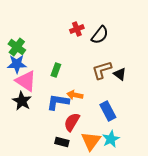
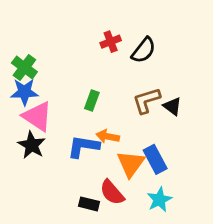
green rectangle: (56, 70) -> (92, 101), moved
red semicircle: (72, 122) -> (112, 192), moved, turned -72
orange triangle: (91, 141) -> (131, 164), moved

